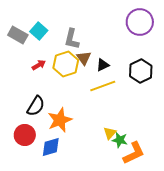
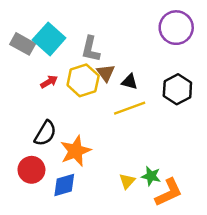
cyan square: (39, 31) -> (49, 39), size x1.4
black triangle: (103, 65) -> (130, 82), turned 40
yellow triangle: (110, 133) -> (127, 181), moved

